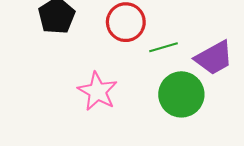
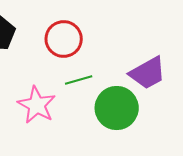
green line: (164, 47) -> (79, 80), moved

